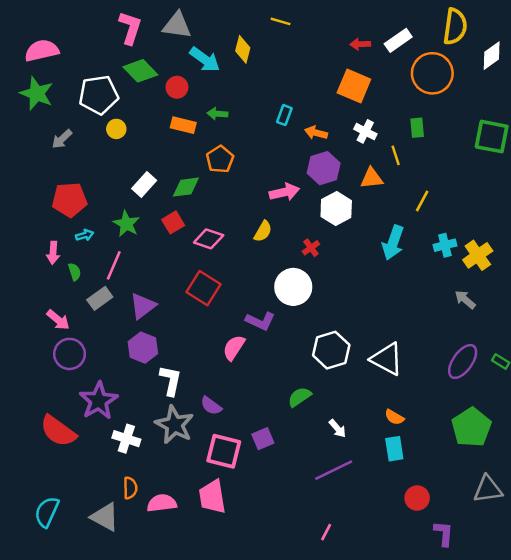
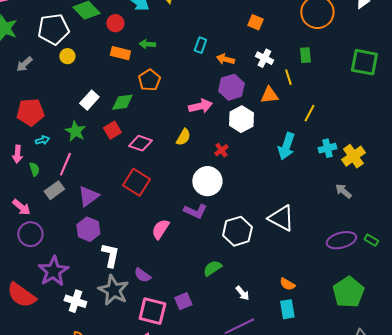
orange square: (354, 86) -> (255, 22), size x0.6
purple L-shape: (260, 321) -> (195, 211), moved
white triangle: (387, 359) -> (281, 218), moved
purple ellipse: (463, 362) -> (341, 240), turned 40

